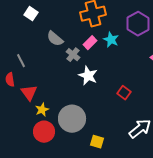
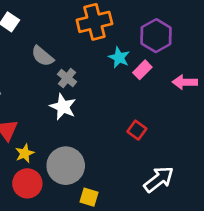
pink rectangle: (90, 43) -> (142, 70), moved
white star: (88, 76) -> (63, 107), moved
yellow square: (97, 142) -> (89, 197), moved

